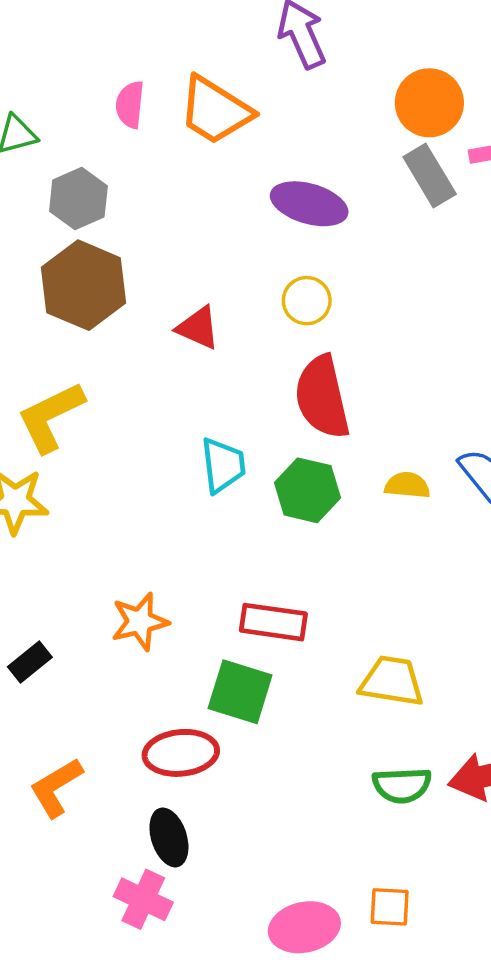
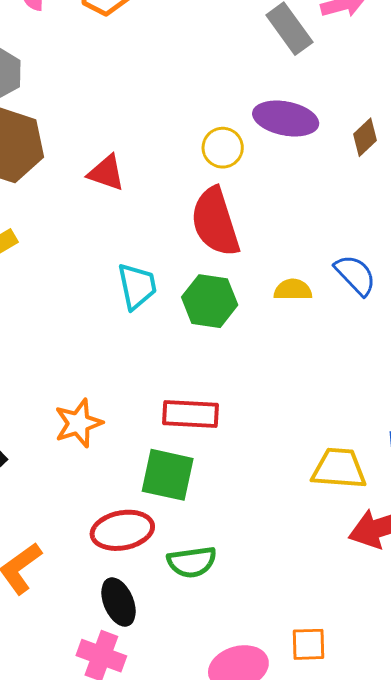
purple ellipse: (309, 204) -> (286, 119), moved
yellow circle: (307, 301) -> (223, 148), moved
yellow trapezoid: (392, 681) -> (339, 469), moved
green semicircle: (402, 785) -> (192, 562), moved

